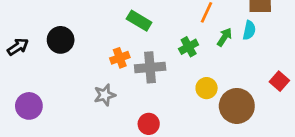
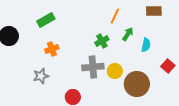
green rectangle: (139, 21) -> (46, 20), moved, turned -60
cyan semicircle: (249, 30) -> (146, 45), moved
gray cross: (150, 67) -> (93, 67), moved

